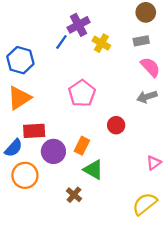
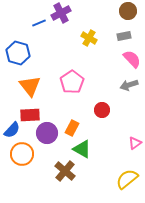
purple cross: (79, 25) -> (61, 13), moved
blue line: (61, 42) -> (39, 23), moved, turned 32
orange triangle: (19, 98) -> (30, 86), moved, turned -35
brown cross: (74, 195) -> (65, 171), size x1.5

